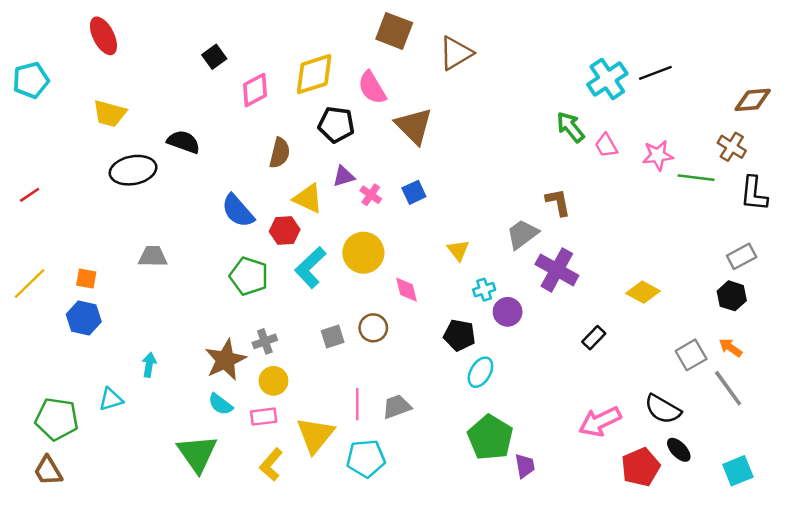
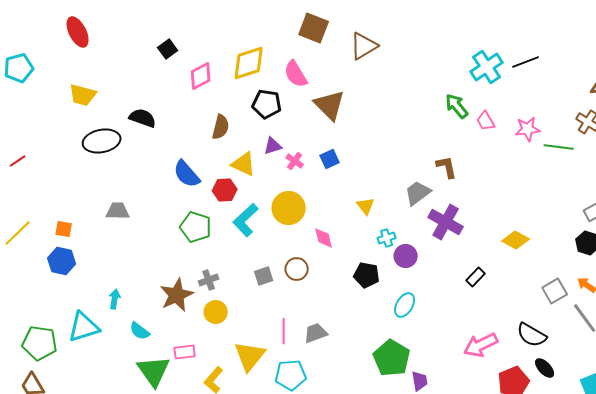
cyan ellipse: (480, 372) -> (405, 305), moved
cyan triangle: (111, 399) -> (84, 327), size x1.6
cyan semicircle: (221, 404) -> (140, 331), moved
pink rectangle: (264, 417) -> (185, 352), moved

